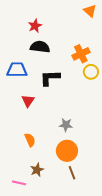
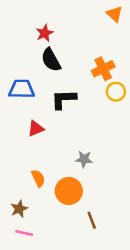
black semicircle: (40, 47) -> (51, 60), turned -126
red triangle: (28, 101) -> (36, 129), turned 32
orange circle: (67, 151) -> (69, 191), moved
brown star: (37, 170) -> (19, 209), moved

